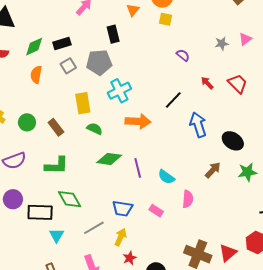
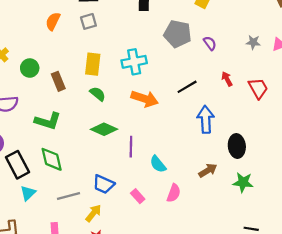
gray pentagon: (99, 62) -> (178, 34), moved
black ellipse: (233, 141) -> (237, 146), turned 35
black rectangle: (40, 212) -> (17, 165), turned 45

